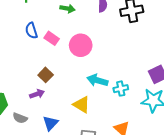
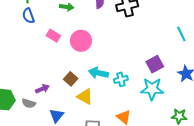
blue semicircle: (31, 31) -> (28, 16), moved
brown square: (46, 75) -> (71, 79), moved
gray semicircle: (20, 118) -> (29, 103), moved

